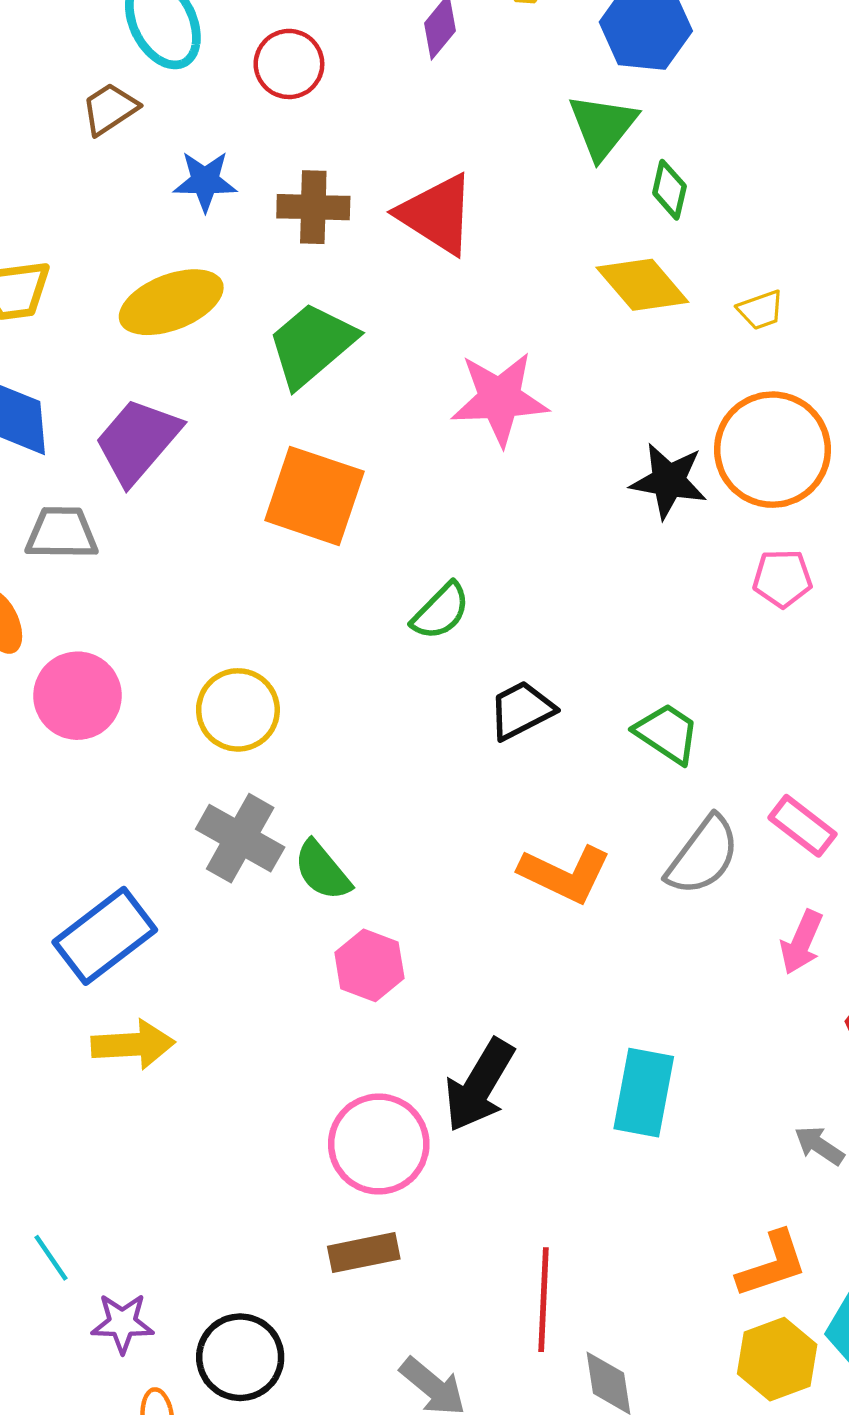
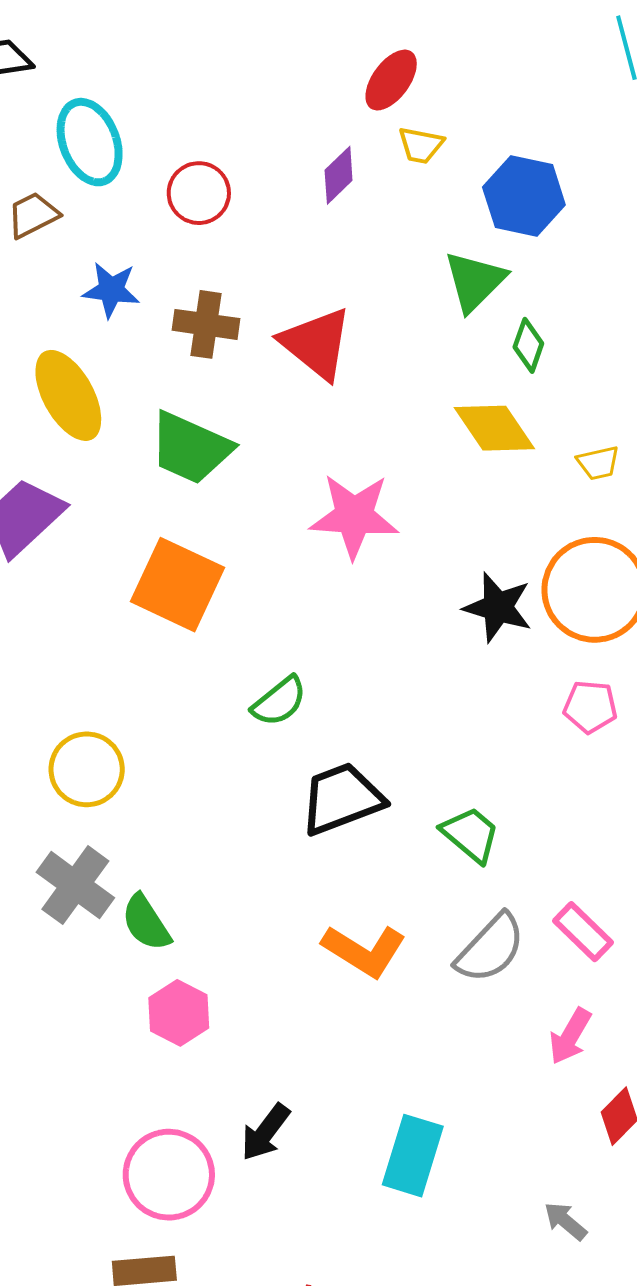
yellow ellipse: (171, 302) -> (68, 395), turned 76
green trapezoid: (312, 344) -> (190, 448), turned -122
black trapezoid: (521, 710) -> (342, 799), size x1.4
black arrow: (479, 1085) -> (265, 1132), size x0.7

